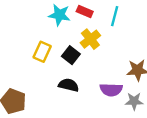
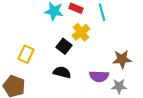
cyan line: (115, 16) -> (102, 12), turned -30
yellow rectangle: (42, 52) -> (26, 54), moved

